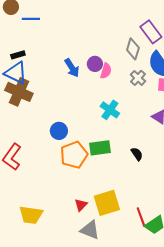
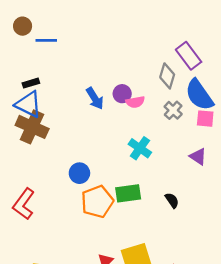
pink semicircle: (106, 71) -> (135, 102), turned 63

